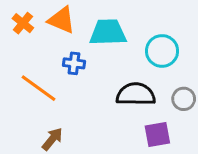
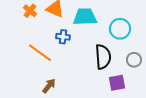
black semicircle: (136, 94) -> (103, 57), turned 85

